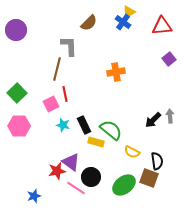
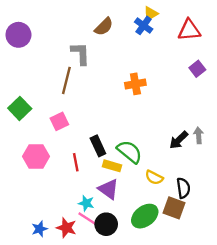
red line: (65, 94) -> (76, 162), moved
cyan star: (63, 125) -> (86, 203), moved
pink hexagon: (19, 126) -> (36, 156), moved
purple triangle: (71, 162) -> (108, 189), moved
red star: (57, 171) -> (66, 228), moved, turned 30
black circle: (91, 177) -> (106, 224), moved

